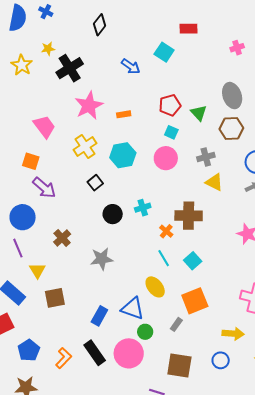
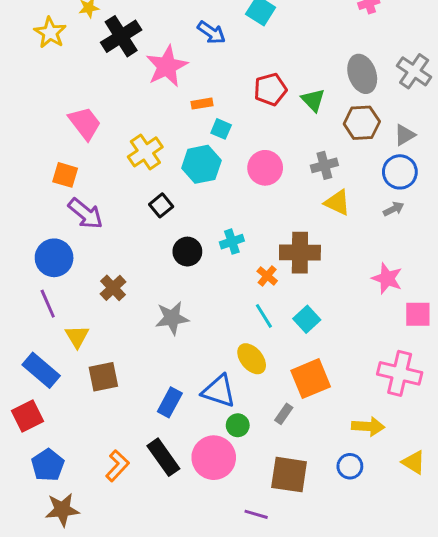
pink star: (89, 106) -> (167, 66), moved
cyan square: (171, 132) -> (221, 129), moved
blue pentagon: (29, 350) -> (48, 465), moved

